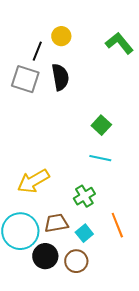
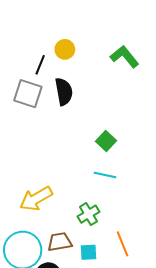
cyan square: (84, 233) -> (89, 252), turned 36

